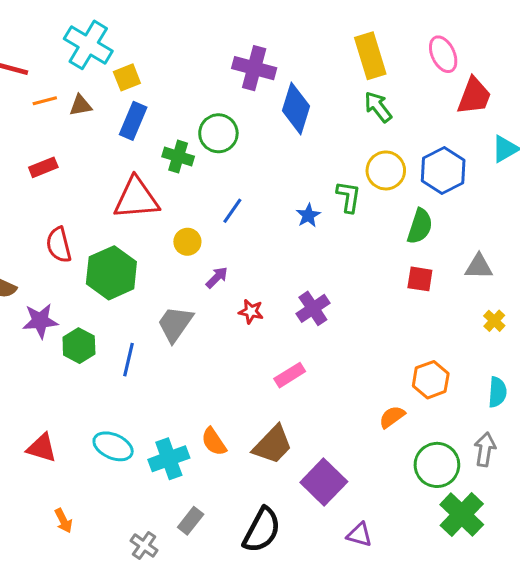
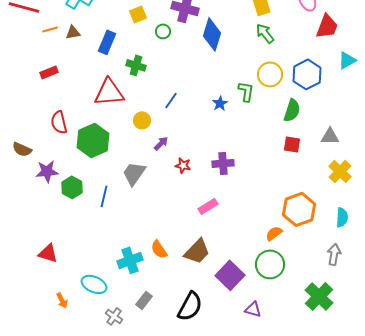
yellow square: (127, 77) -> (138, 14), moved
green circle: (218, 133) -> (163, 31), moved, size x0.6
purple cross: (313, 308) -> (223, 163), turned 30
yellow cross: (494, 321) -> (340, 171), size x1.6
orange hexagon: (431, 380) -> (299, 209), size x1.4
cyan ellipse: (113, 446) -> (94, 284), moved
green circle: (437, 465) -> (270, 264), moved

